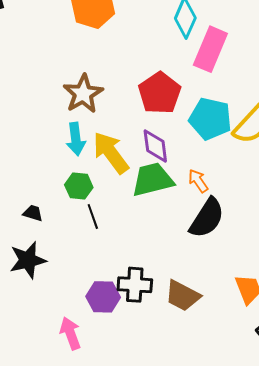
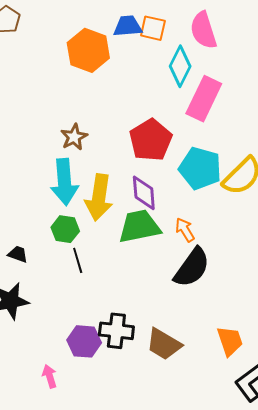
brown star: (83, 94) -> (74, 137), size x0.7
cyan arrow: (76, 139) -> (64, 182), size x1.4
yellow arrow: (111, 153) -> (99, 197), turned -138
pink arrow: (70, 333) -> (50, 376), size x0.7

